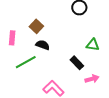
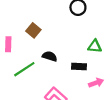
black semicircle: (43, 45) -> (50, 56), moved
black rectangle: (77, 63) -> (79, 67), turned -40

